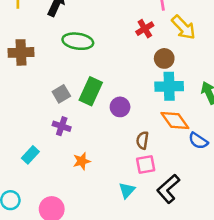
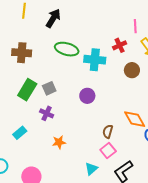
cyan cross: (169, 86) -> (95, 60), moved
green rectangle: (91, 91) -> (27, 90), moved
purple circle: (120, 107) -> (87, 96), moved
pink square: (146, 164) -> (108, 151), turned -35

